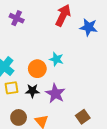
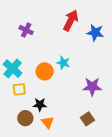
purple cross: (17, 18) -> (26, 30), moved
black star: (32, 91) -> (40, 105), moved
purple star: (55, 93) -> (92, 87), moved, turned -30

